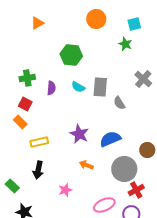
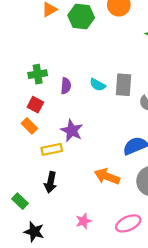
green hexagon: (71, 55) -> (81, 16), moved
purple star: (79, 134) -> (72, 131), moved
orange arrow: (86, 165) -> (107, 176), size x1.5
pink star: (65, 190) -> (83, 221), moved

